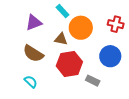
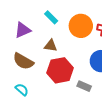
orange circle: (81, 28) -> (81, 26), moved

